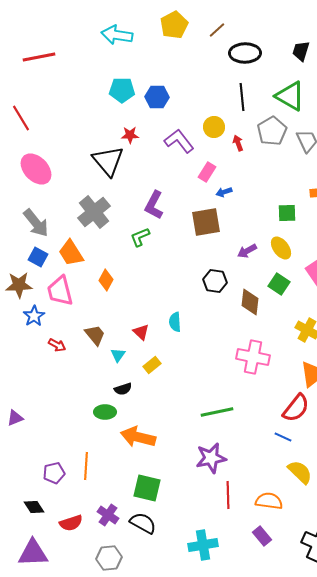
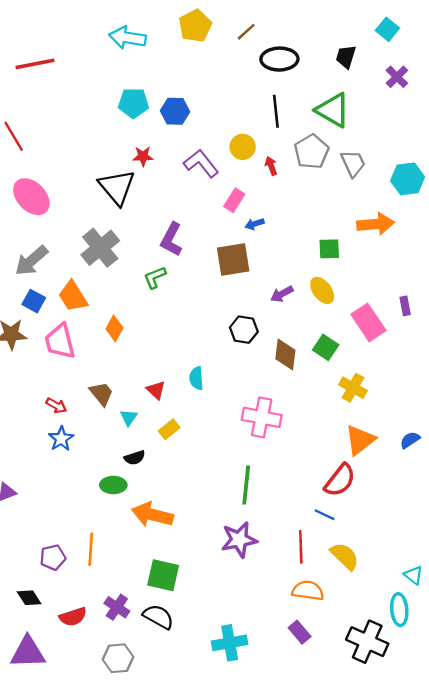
gray arrow: (36, 223) -> (31, 261), turned 88
green square: (279, 284) -> (326, 347), moved
blue star: (34, 316) -> (61, 439), moved
pink cross: (253, 357) -> (262, 417), moved
green line: (217, 412) -> (246, 485), turned -72
red line: (228, 495) -> (301, 547), moved

